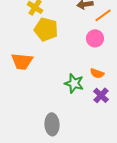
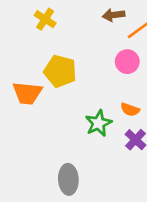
yellow pentagon: (46, 29) -> (60, 71), moved
green star: (74, 83) -> (98, 123), turned 30

